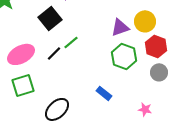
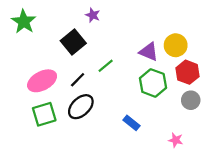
purple triangle: (120, 27) -> (149, 52), turned 42
green line: (71, 42) -> (106, 66), moved
black ellipse: (57, 109) -> (81, 107), moved

